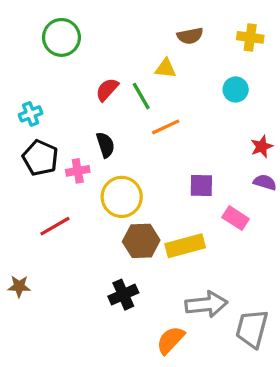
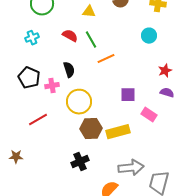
yellow triangle: (166, 68) -> (89, 12), moved
red semicircle: (107, 90) -> (70, 36), turned 77
cyan cross: (31, 114) -> (32, 38), moved

